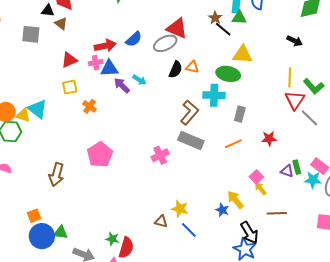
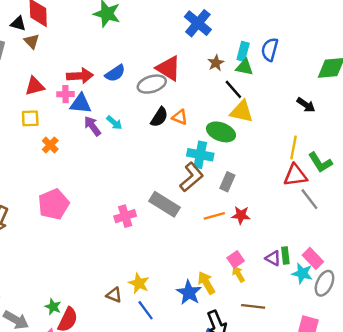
black line: (223, 29) -> (233, 89), moved
red triangle: (295, 100) -> (295, 175), turned 40
brown L-shape: (189, 113) -> (192, 177), moved
red star: (269, 139) -> (241, 215), moved
blue star: (222, 210) -> (189, 293), size x1.5

